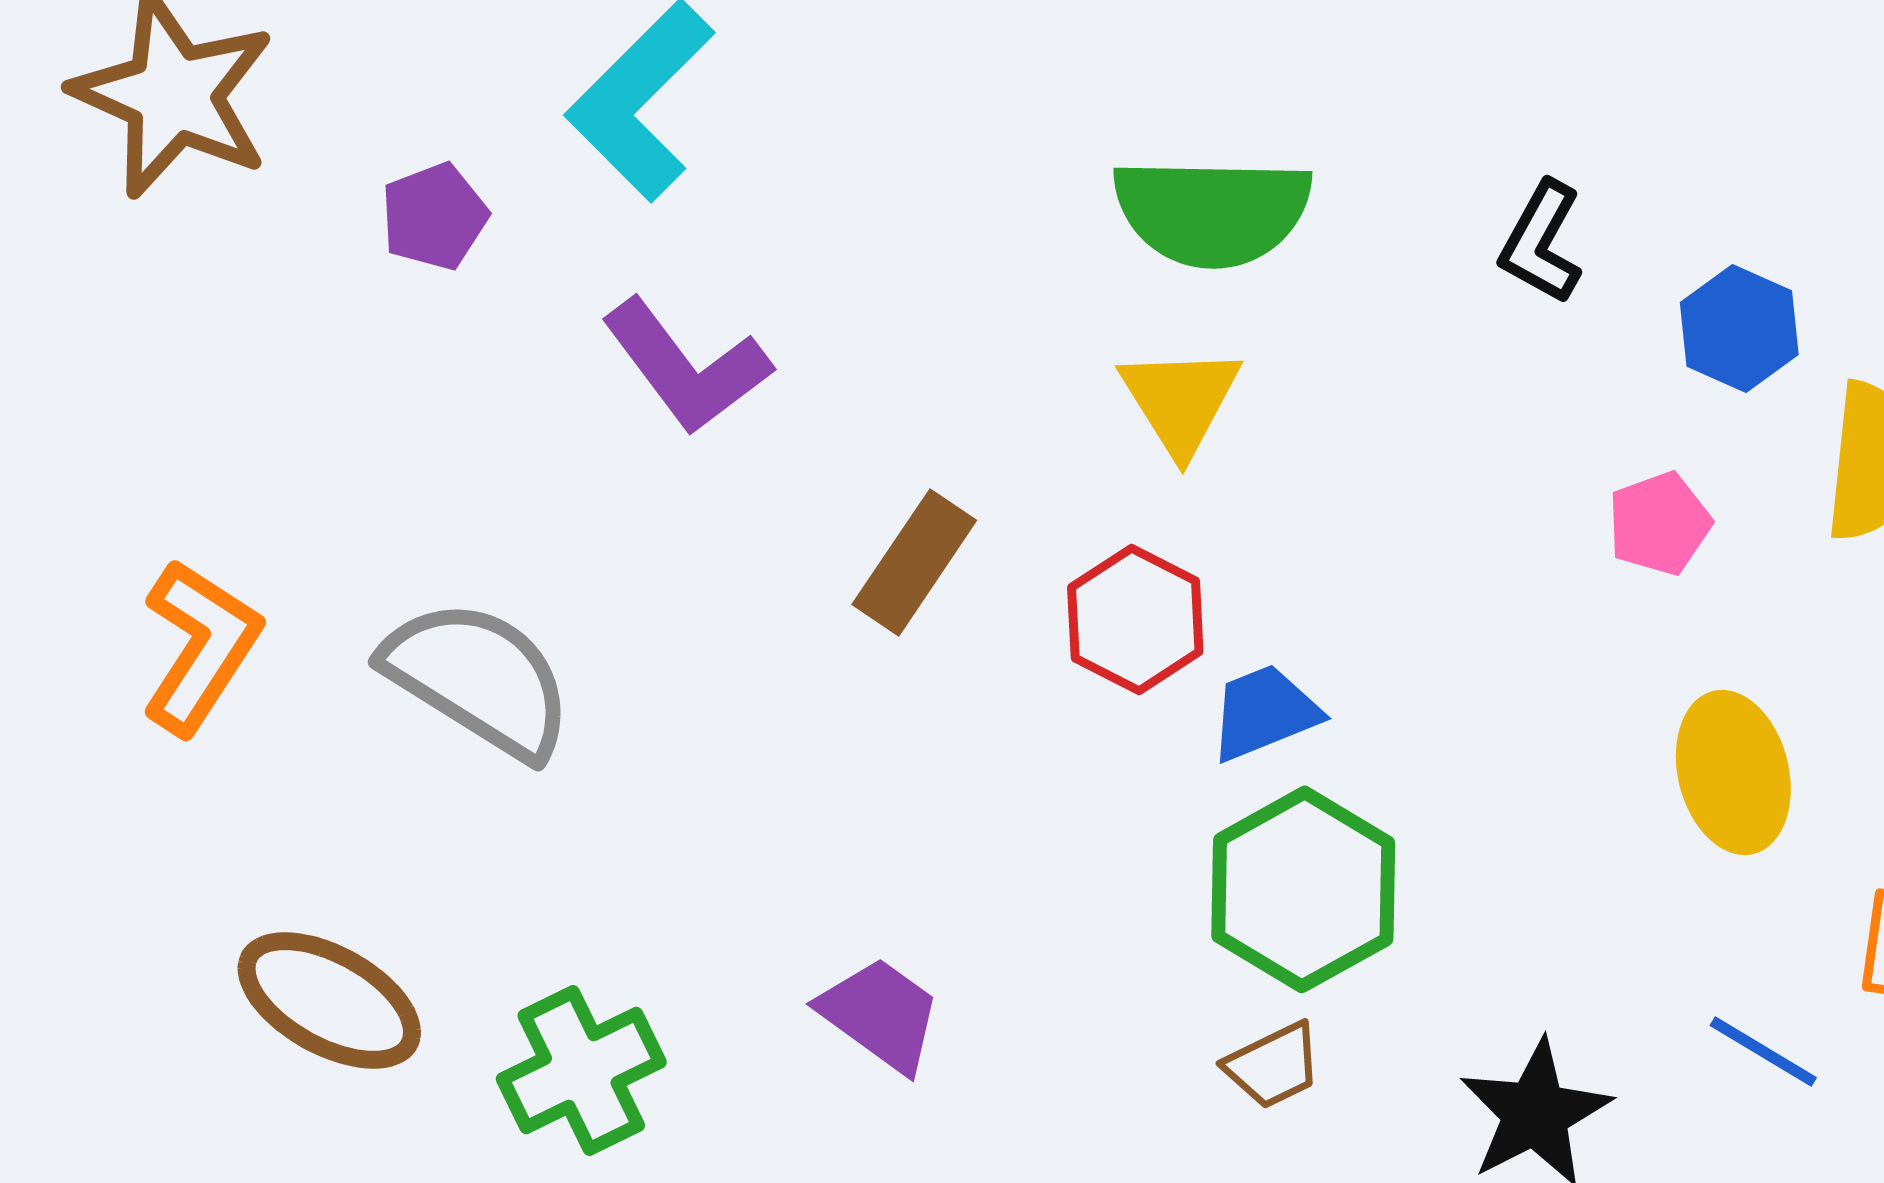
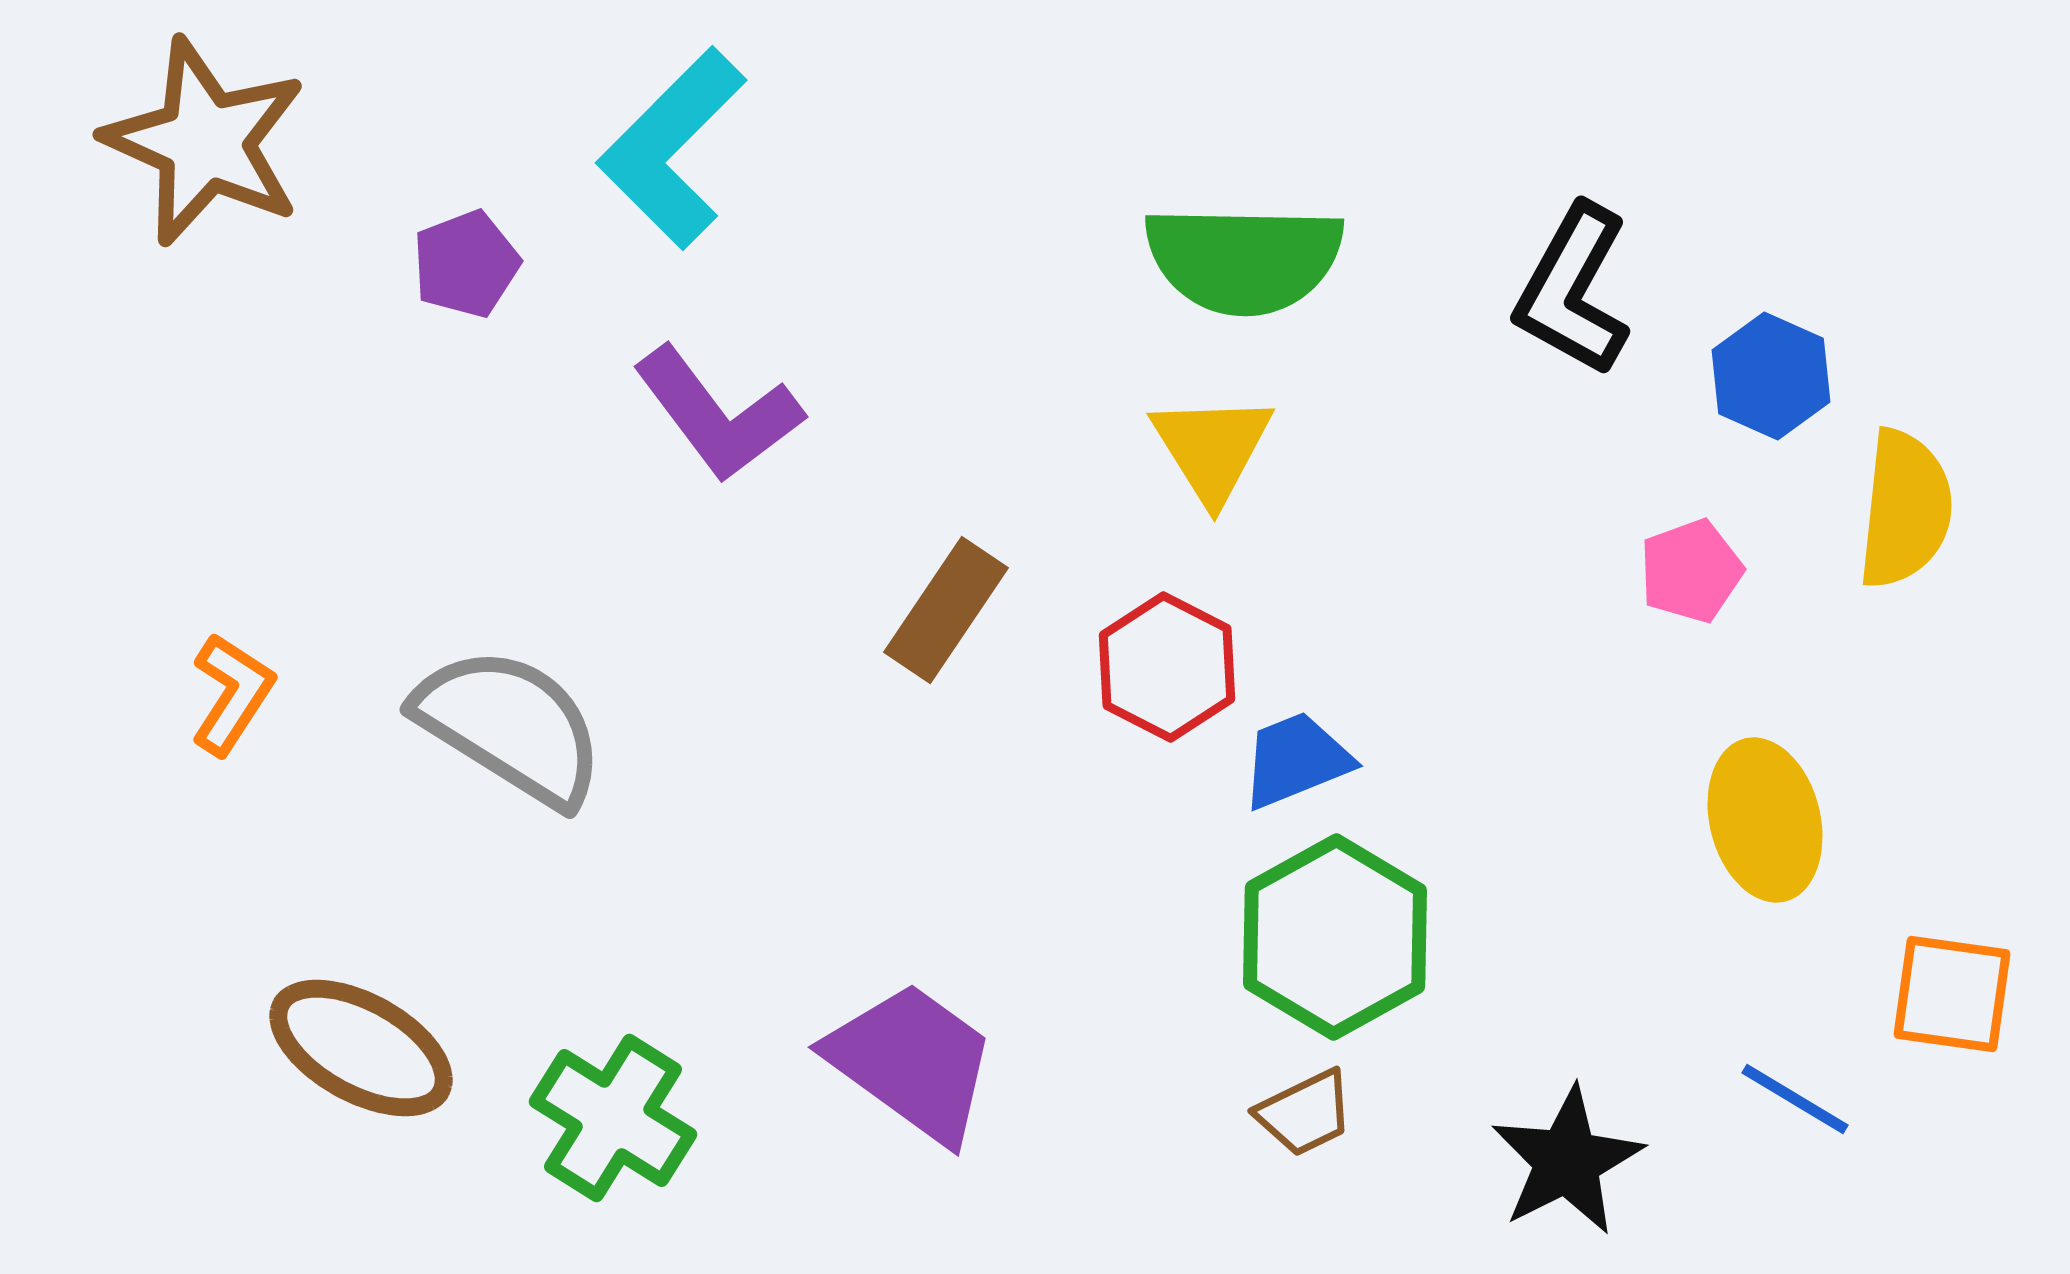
black L-shape: (1541, 242) -> (1573, 290), size x1.4
orange L-shape: (200, 646) -> (232, 694), size x0.7
purple trapezoid: (880, 1014) -> (912, 1062), size x1.4
green cross: (581, 1070) -> (613, 1118), turned -32

